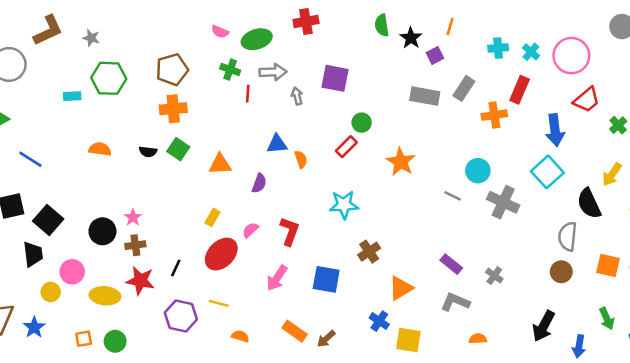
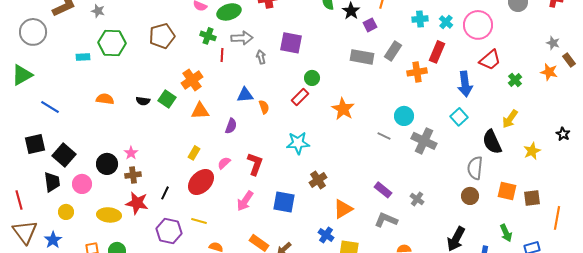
orange cross: (173, 109) -> (192, 80), moved, turned -30
cyan square: (547, 172) -> (459, 117), size x0.7
pink circle: (72, 272) -> (82, 184), moved

